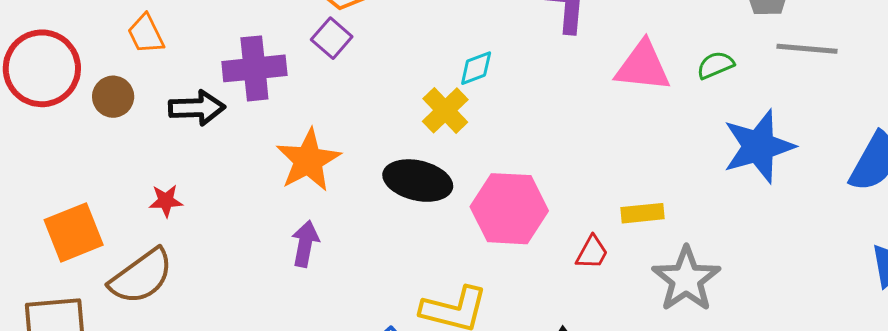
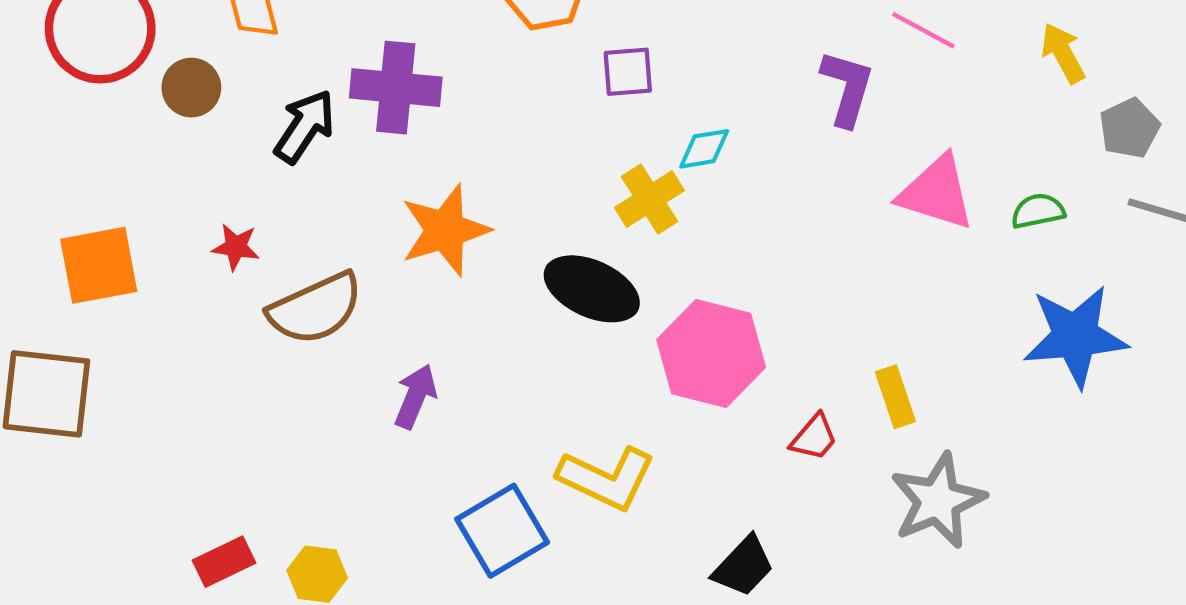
purple square: (332, 38) -> (628, 72), moved, turned 33
black arrow: (197, 108) -> (305, 126), turned -66
yellow rectangle: (643, 213) -> (895, 397), turned 66
purple arrow: (305, 244) -> (415, 396), moved
brown semicircle: (141, 276) -> (316, 309), moved

